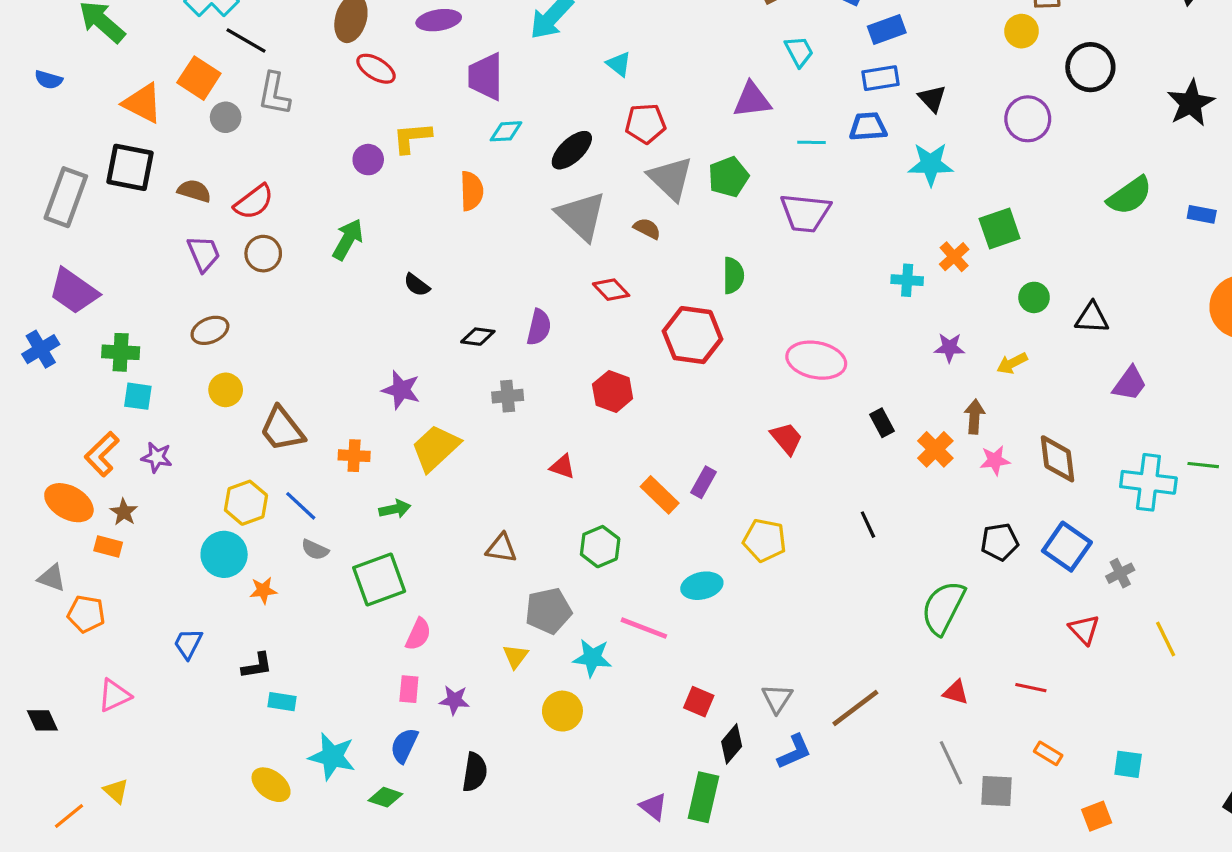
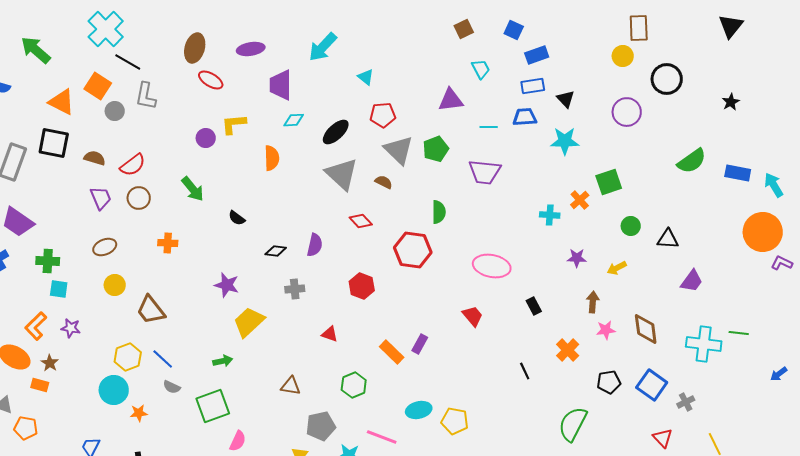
black star: (1191, 103) -> (731, 102), size x0.6
blue rectangle: (1202, 214) -> (738, 173), size x1.4
green arrow: (348, 239) -> (193, 189), turned 112
orange cross: (935, 449) -> (568, 350), moved
orange cross: (354, 456) -> (168, 243), moved
yellow pentagon: (765, 540) -> (455, 421), moved

